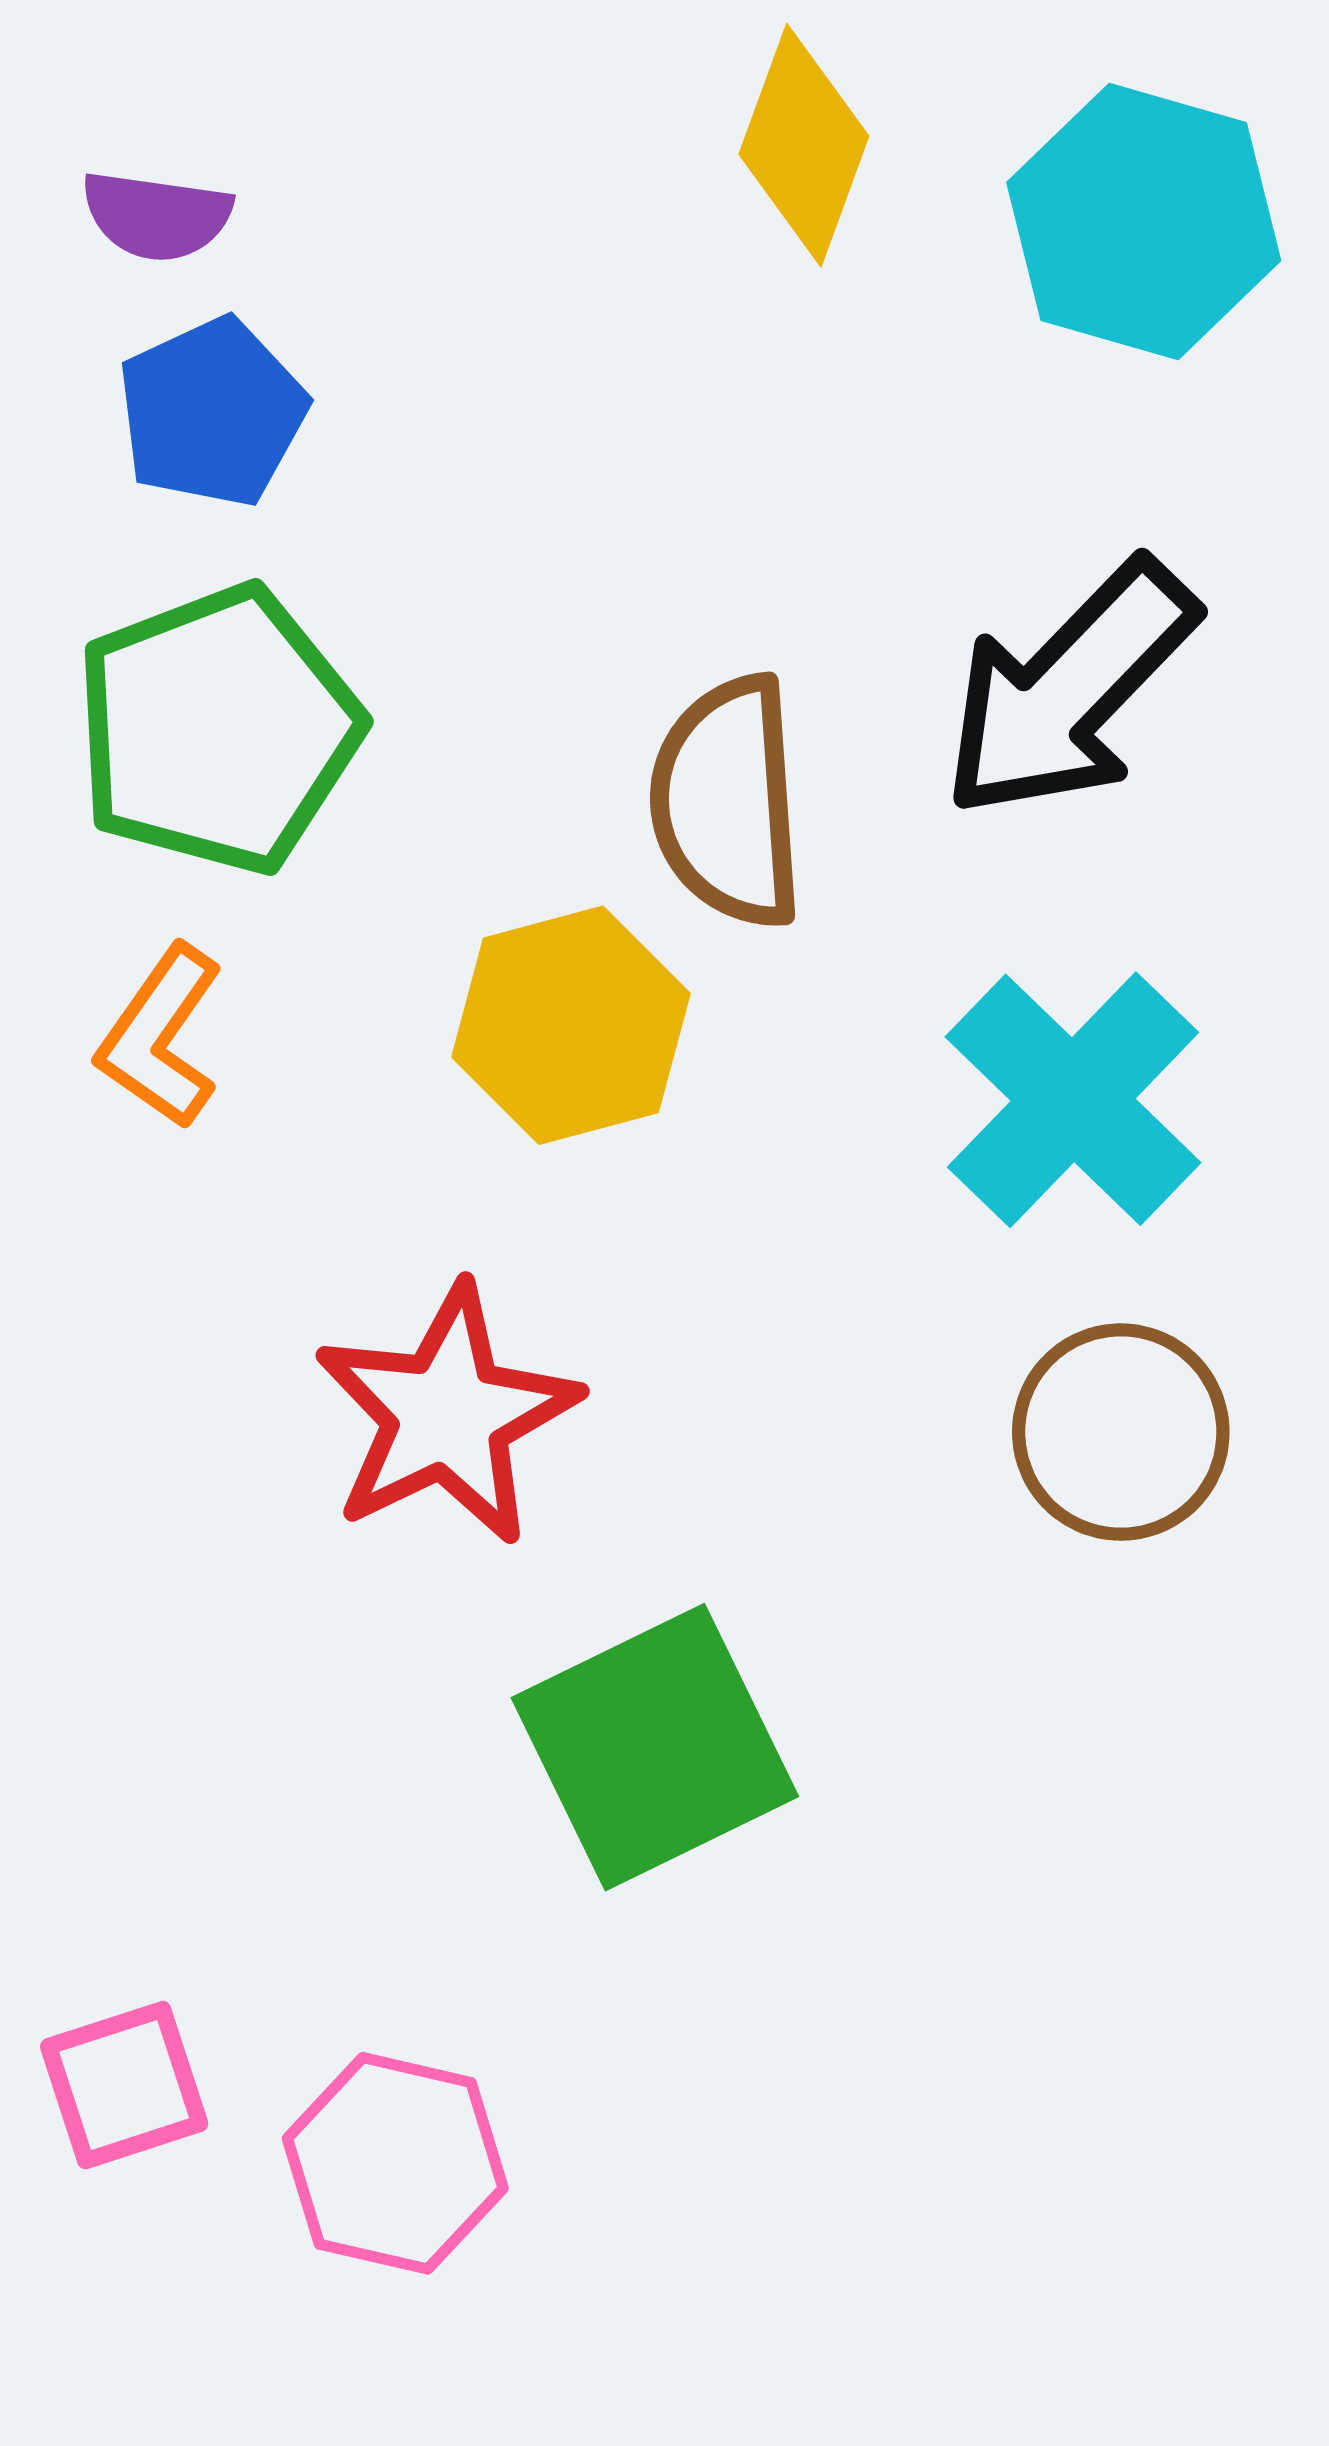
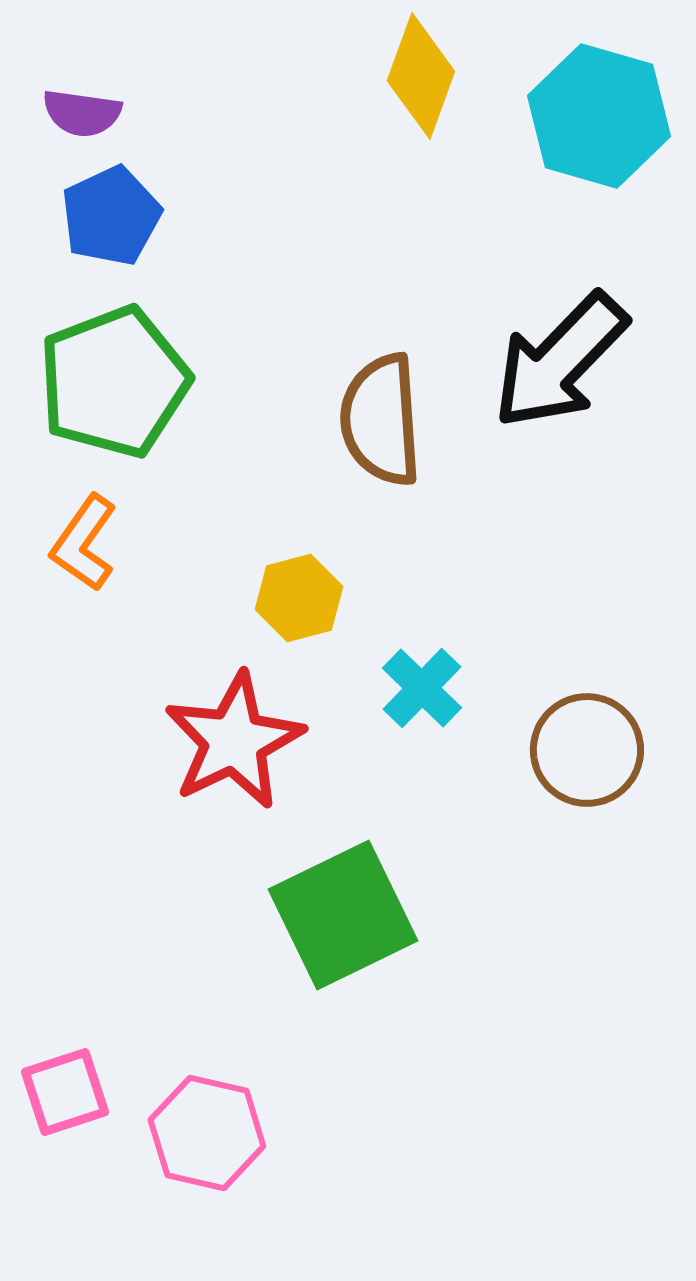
yellow hexagon: (571, 1025) -> (299, 598), moved, size x0.7
cyan cross: (1073, 1100) -> (422, 688), moved, size x0.6

